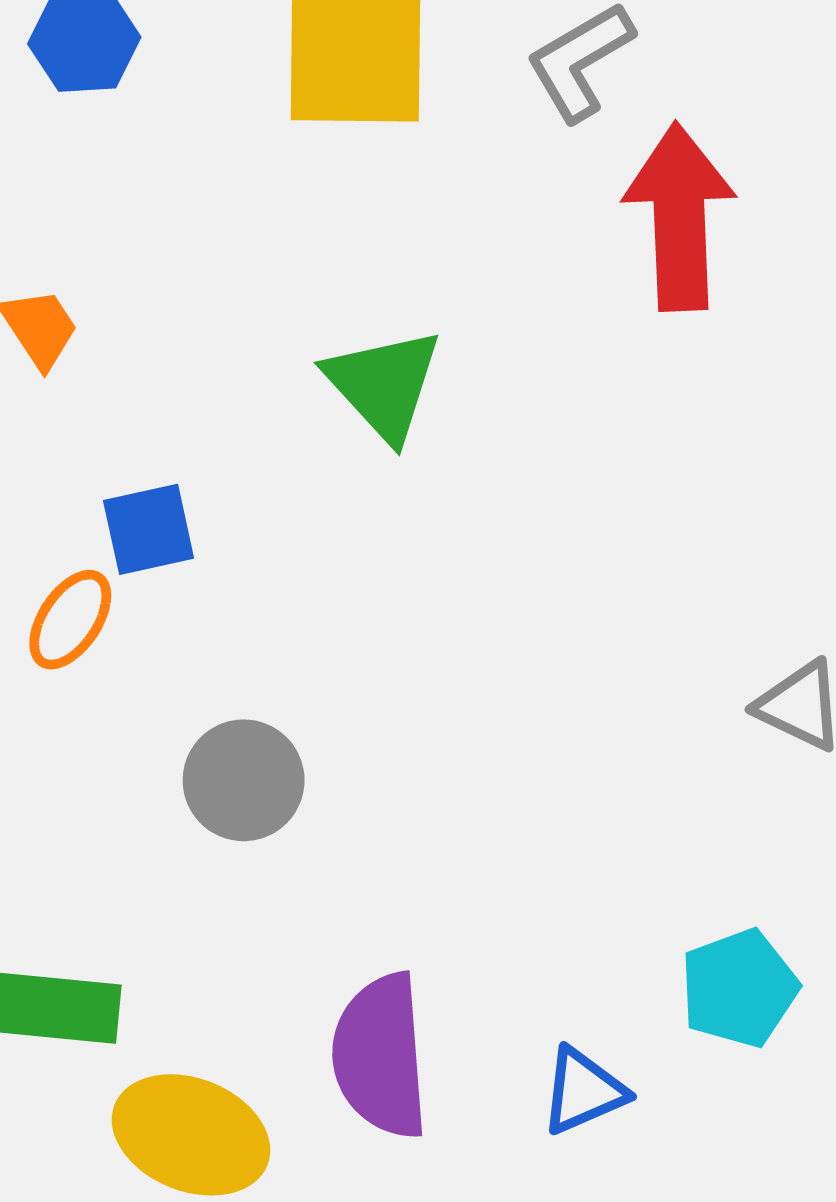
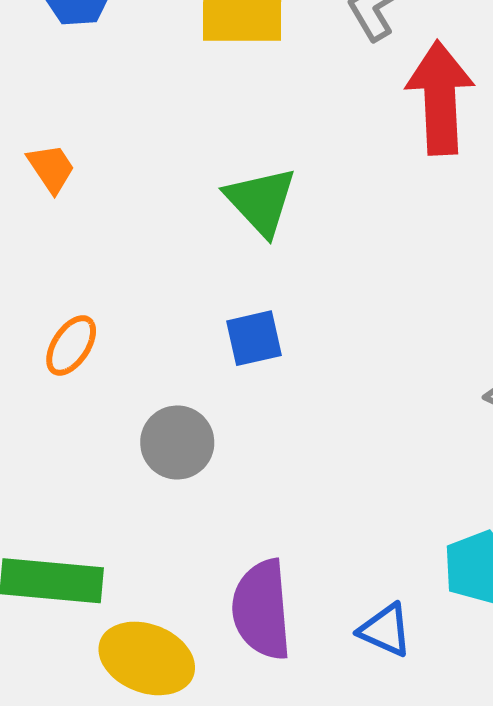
blue square: (149, 529) -> (254, 338), moved
blue triangle: (583, 1091) -> (385, 630), turned 48

